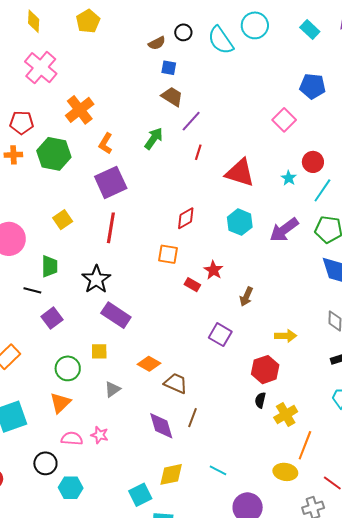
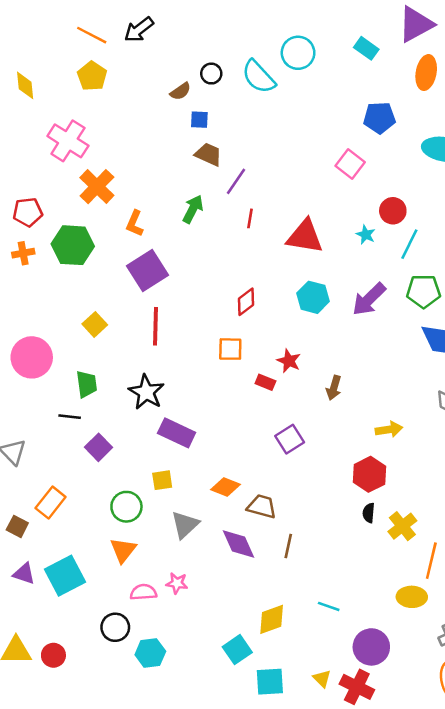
pink cross: (41, 68) -> (68, 141), moved
purple square: (220, 335) -> (290, 439), moved, turned 35
gray triangle: (112, 389) -> (185, 525), size x1.4
purple diamond: (161, 426) -> (239, 544), moved

